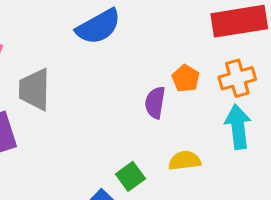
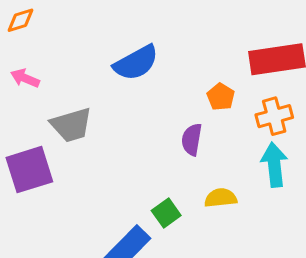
orange pentagon: (186, 78) -> (221, 97), moved
gray trapezoid: (35, 89) -> (71, 125), turned -108

